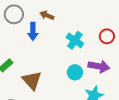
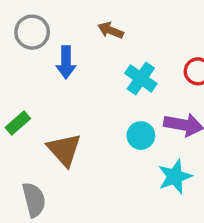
brown arrow: (47, 15) -> (111, 30), moved

